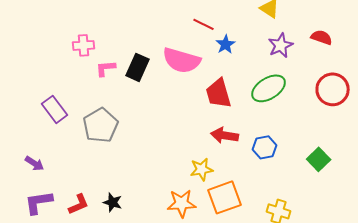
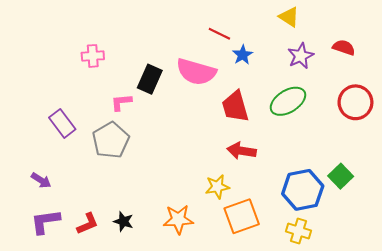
pink L-shape: (106, 68) -> (121, 102), moved
blue hexagon: (265, 147) -> (303, 190), moved, size x1.6
orange star: (182, 203) -> (178, 219), moved

